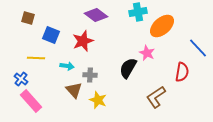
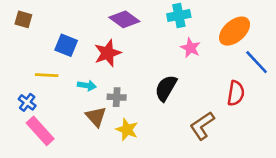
brown square: (28, 18) -> (23, 19), moved
orange ellipse: (162, 26) -> (235, 31), moved
pink star: (147, 53) -> (190, 48), moved

